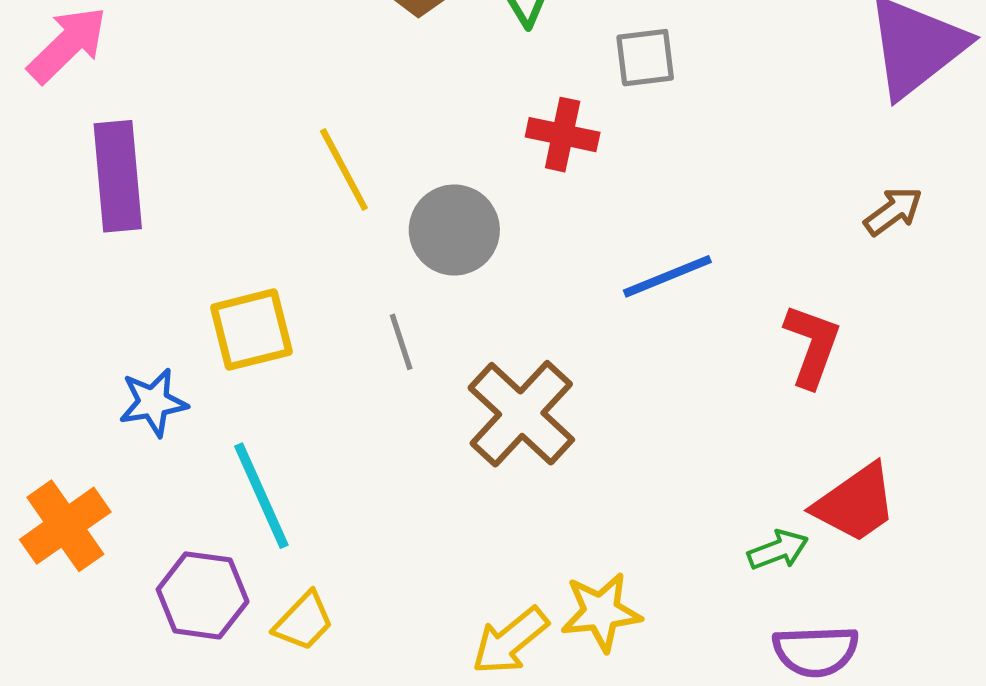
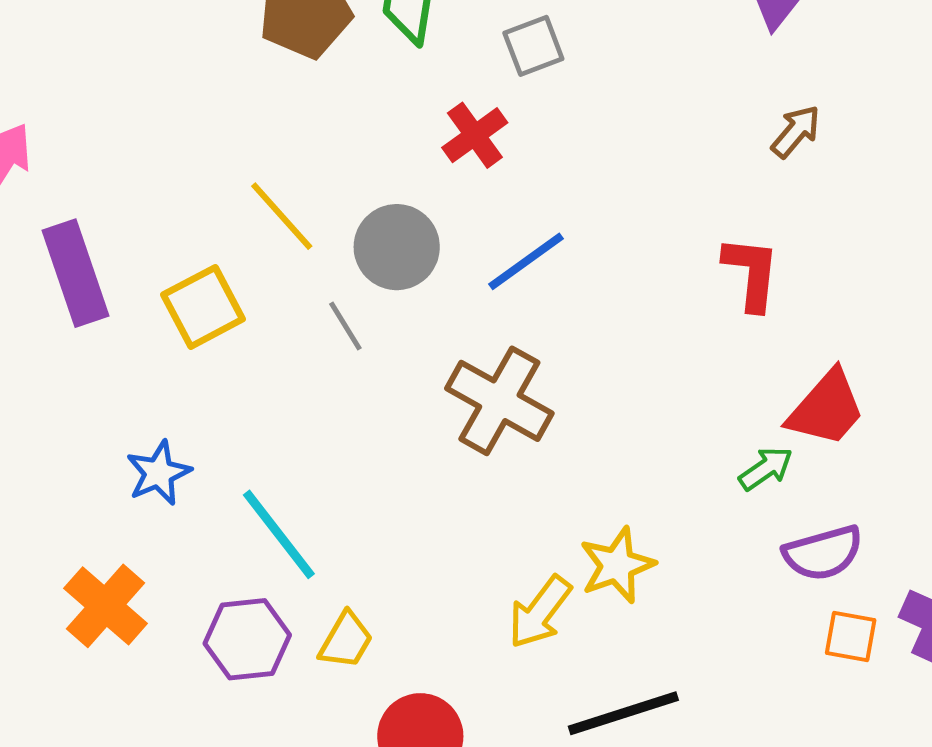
red cross: (563, 135) -> (475, 135), turned -34
blue line: (667, 276) -> (526, 261), moved
yellow square: (251, 330) -> (203, 307), moved
gray line: (401, 342) -> (345, 326), moved

